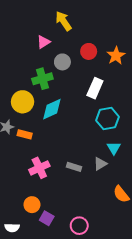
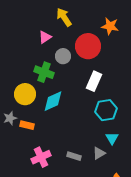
red circle: (89, 51) -> (88, 46), size x1.6
orange star: (116, 56) -> (110, 26), moved, turned -30
green cross: (42, 79) -> (44, 72), turned 36

